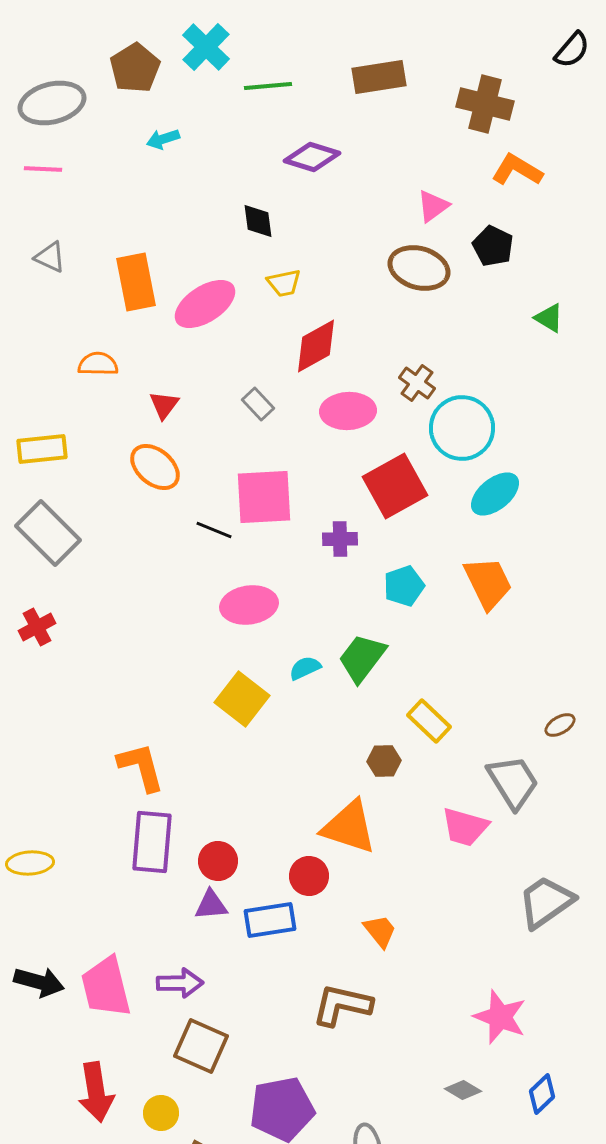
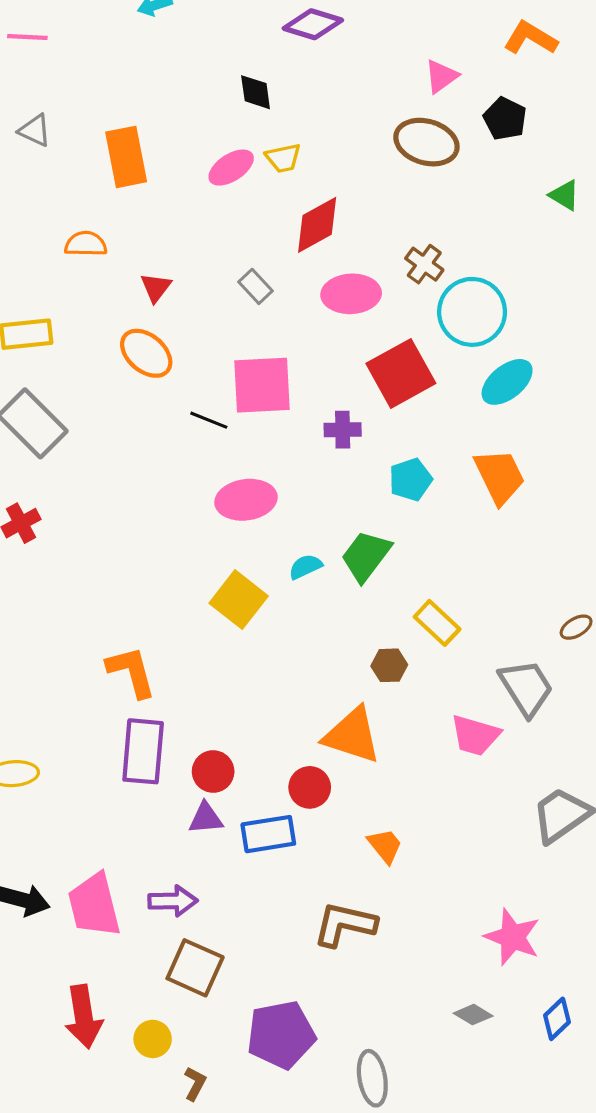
pink ellipse: (205, 304) -> (231, 168), moved, size x0.7

